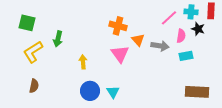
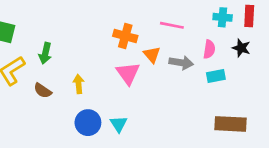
pink line: (169, 18) -> (172, 25), moved, turned 54
black star: (198, 29) -> (241, 48), moved
brown semicircle: (34, 86) -> (43, 91), moved, turned 112

